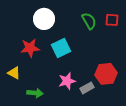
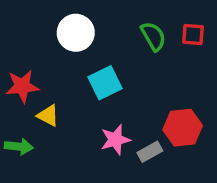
red star: (30, 48) -> (22, 86), moved
yellow triangle: (14, 73) -> (48, 116), moved
green arrow: (35, 93) -> (19, 147), moved

